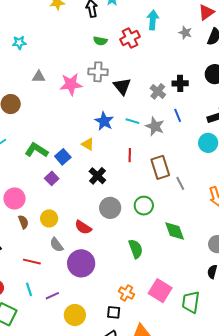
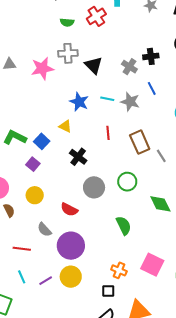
yellow circle: (49, 218) -> (35, 195), moved
yellow circle: (75, 315) -> (71, 277), moved

